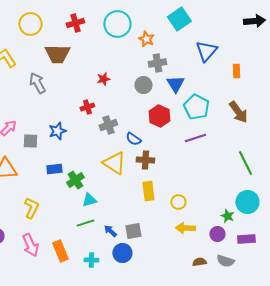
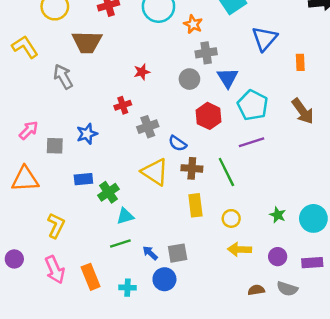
green line: (245, 163) -> (226, 172), moved
green star: (227, 216) -> (278, 215), moved

